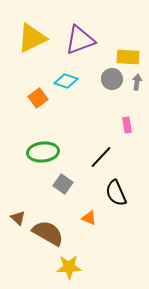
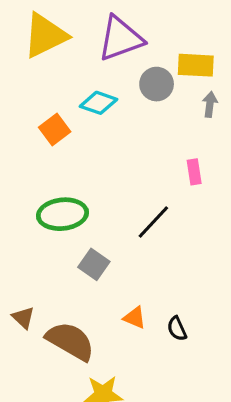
gray circle: (112, 79) -> (157, 84), moved
black semicircle: (116, 193) -> (177, 329), moved, size x0.6

